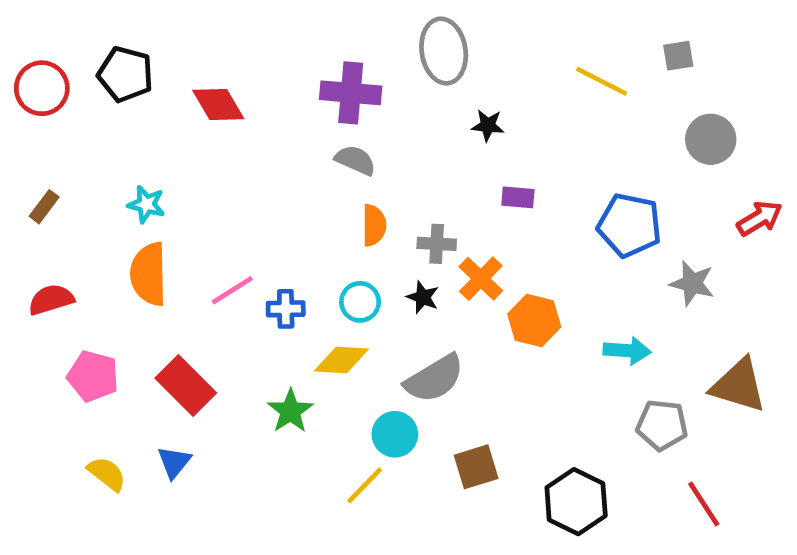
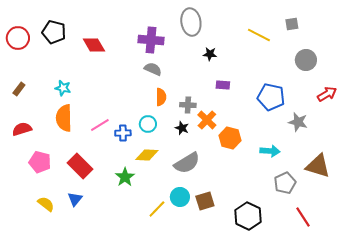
cyan circle: (360, 302) -> (148, 124), moved
gray pentagon: (662, 425) -> (285, 183), turned -30
cyan circle: (395, 434) -> (180, 197), moved

